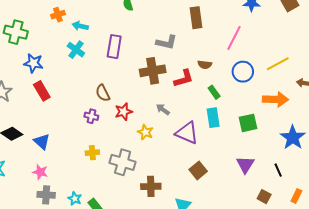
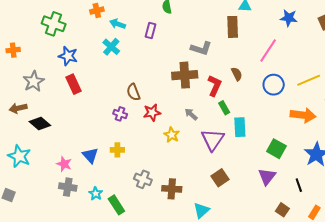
purple rectangle: (114, 47) -> (150, 30), moved, size x0.7
brown semicircle: (205, 65) -> (237, 74), turned -128
red L-shape: (184, 78) -> (215, 86), turned -55
green rectangle: (214, 92) -> (224, 108), moved
green square: (248, 123) -> (276, 149), moved, turned 36
purple triangle: (187, 133) -> (213, 140), turned 35
blue triangle: (42, 141) -> (90, 155), moved
gray cross: (123, 162) -> (143, 179), moved, size x0.7

